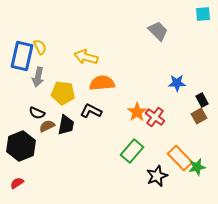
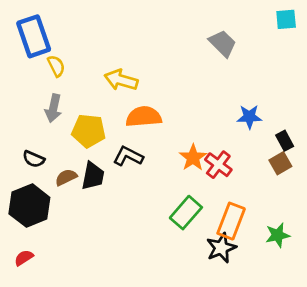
blue rectangle: (22, 56) -> (34, 36), moved, turned -32
black semicircle: (37, 113) -> (34, 159), moved
orange rectangle: (180, 158) -> (231, 221), moved, turned 65

